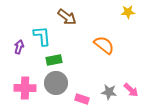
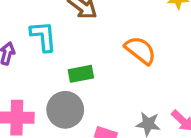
green rectangle: (54, 60) -> (81, 74), moved

